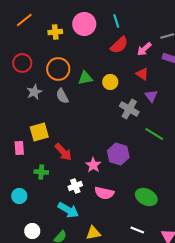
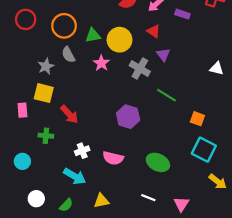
yellow circle: (110, 82) -> (120, 40), size x1.5
gray star: (34, 92) -> (46, 66), moved
yellow square: (39, 132) -> (44, 93), turned 30
pink star: (93, 165) -> (101, 63), moved

